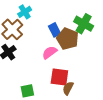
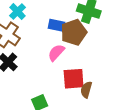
blue rectangle: (55, 30) -> (57, 25), turned -40
brown pentagon: (68, 39) -> (74, 32), turned -30

